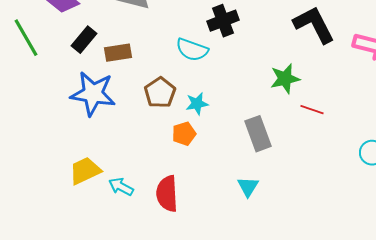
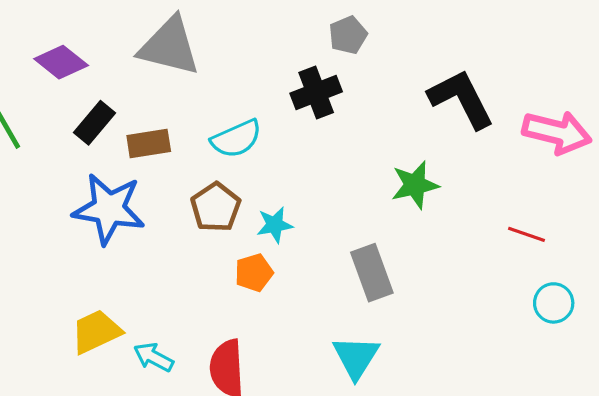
cyan semicircle: (192, 50) -> (236, 139), moved, turned -44
red line: (312, 110) -> (527, 234), moved
cyan triangle: (248, 187) -> (356, 357), size x1.4

